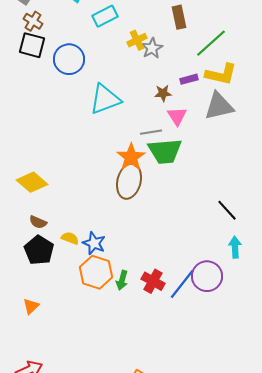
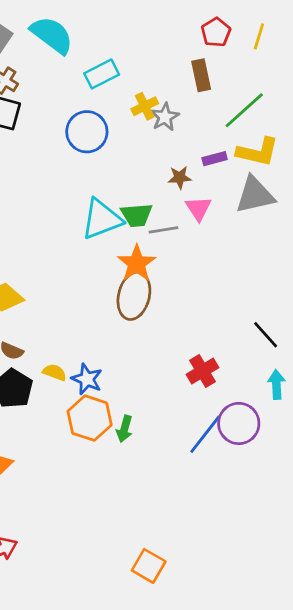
blue circle: (69, 59) -> (87, 132), moved
cyan triangle: (105, 99) -> (102, 219), moved
green trapezoid: (165, 151) -> (137, 215), moved, size x0.7
red cross: (153, 281) -> (202, 371), moved, turned 30

